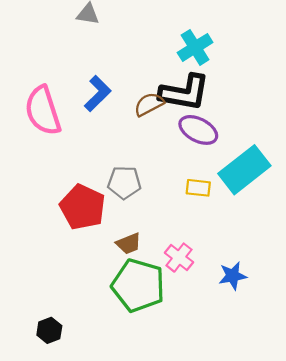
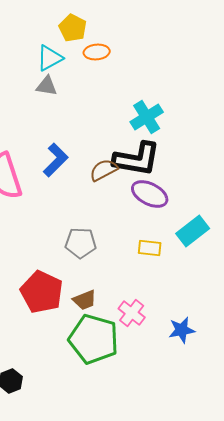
cyan rectangle: (244, 170) -> (193, 231), size x0.7
red pentagon: (83, 207) -> (42, 292), moved

